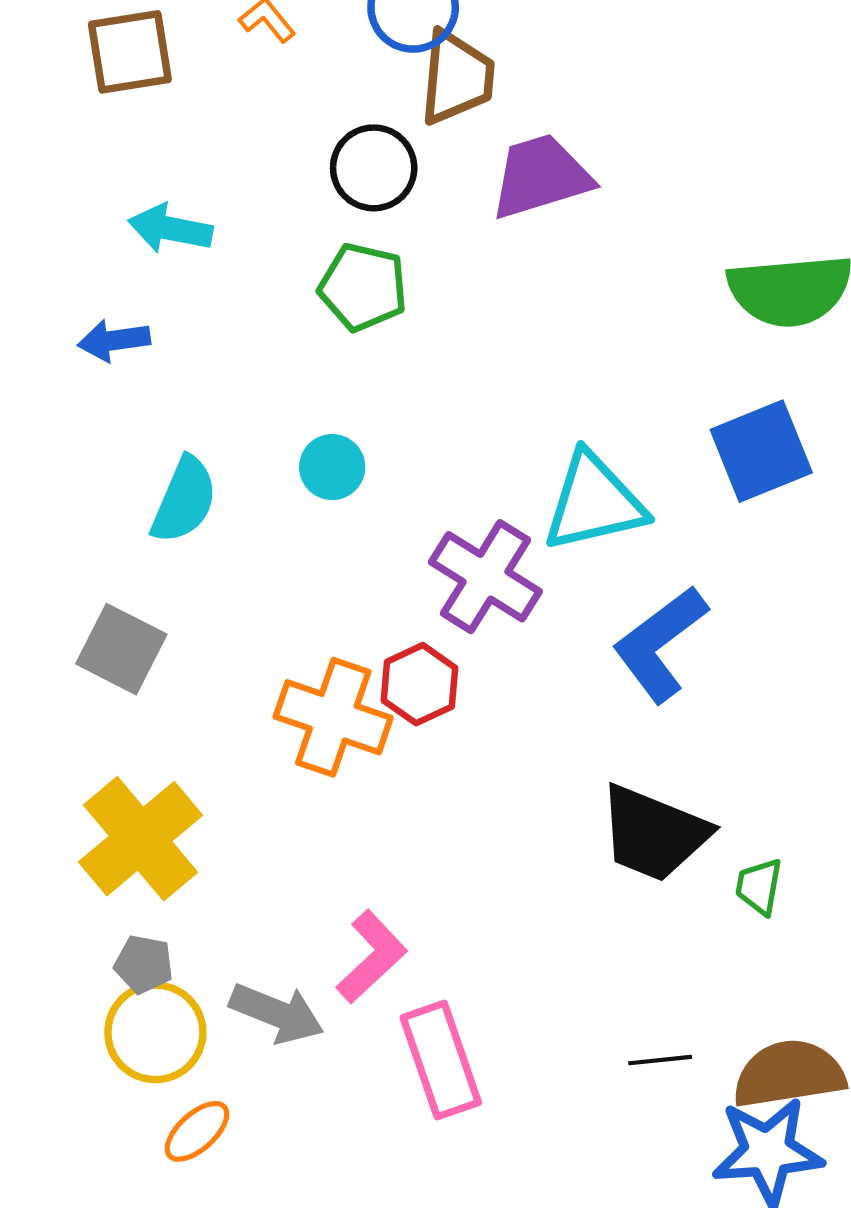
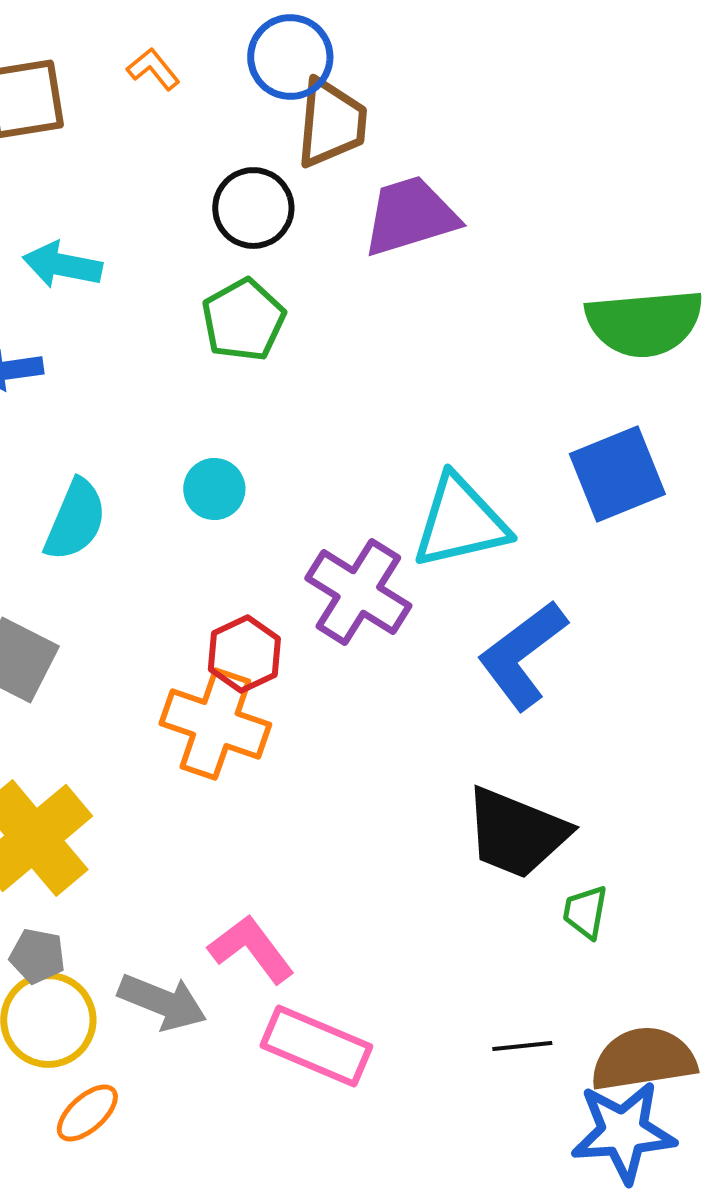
green pentagon: (363, 287) -> (243, 320), turned 30
red hexagon: (419, 684) -> (244, 654), moved
green trapezoid: (759, 887) -> (585, 912), moved
pink L-shape: (372, 957) -> (251, 949), turned -84
pink rectangle: (441, 1060) -> (316, 1046), turned -48

